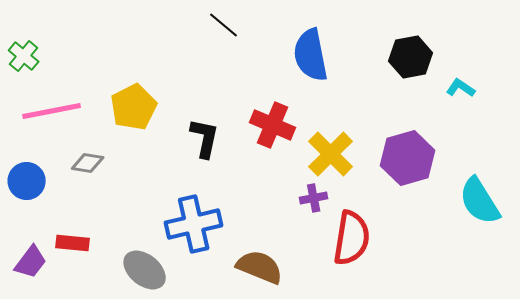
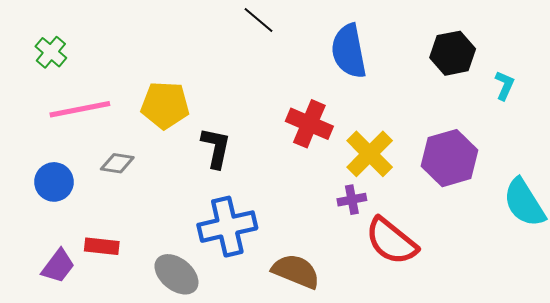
cyan L-shape: (461, 88) -> (505, 85), turned 80
yellow pentagon: (134, 107) -> (165, 105), turned 30
black L-shape: (205, 138) -> (216, 148), moved
red semicircle: (352, 238) -> (391, 241), turned 120

